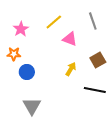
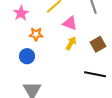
orange star: (14, 54) -> (36, 34), moved
yellow arrow: (71, 69) -> (71, 43), moved

